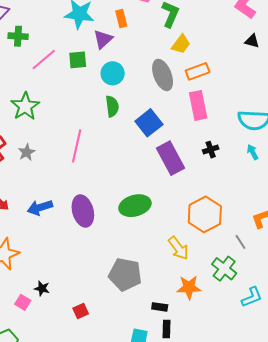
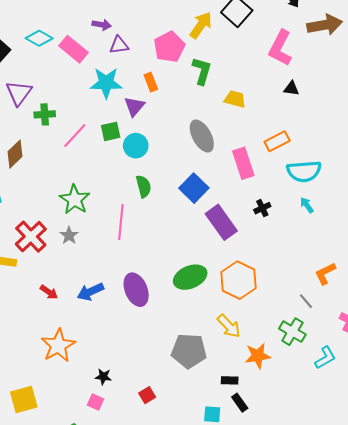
yellow trapezoid: (181, 44) -> (235, 99), moved, turned -105
orange rectangle: (198, 71) -> (277, 141), moved
cyan circle: (113, 73) -> (136, 146), moved
green star: (25, 106) -> (75, 200), moved
green semicircle: (112, 106) -> (144, 186), moved
orange hexagon: (205, 214) -> (238, 280), moved
yellow arrow: (178, 248) -> (229, 326), moved
pink square: (23, 302) -> (96, 402), moved
black rectangle: (166, 329) -> (240, 403), turned -30

